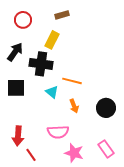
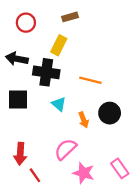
black arrow: (15, 52) -> (17, 59), turned -114
orange line: (72, 81) -> (90, 80), moved
black circle: (106, 108) -> (110, 113), moved
pink semicircle: (58, 132) -> (65, 149), turned 140

